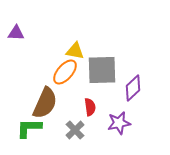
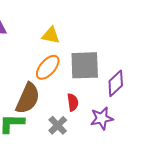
yellow triangle: (75, 51) -> (51, 35), moved

